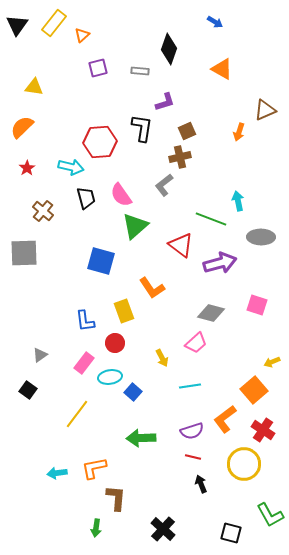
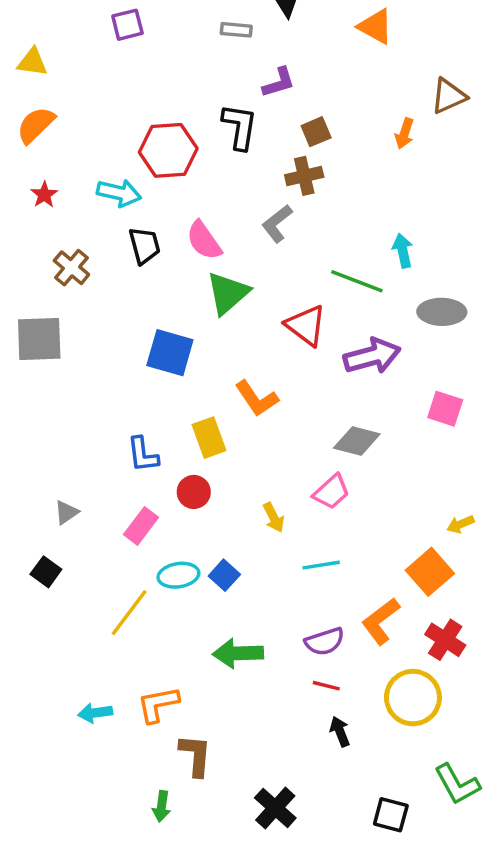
purple square: (98, 68) -> (127, 25), moved
yellow triangle: (34, 87) -> (32, 62), moved
pink square: (257, 305) -> (445, 409), moved
cyan ellipse: (110, 377) -> (178, 575), moved

